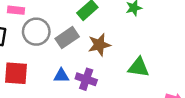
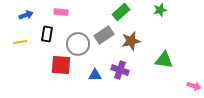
gray circle: (36, 32) -> (78, 44), moved
blue triangle: (61, 76) -> (95, 75), moved

